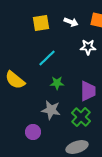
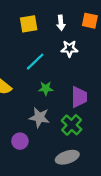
white arrow: (71, 22) -> (61, 23), turned 64
white star: (88, 47) -> (69, 49), moved

